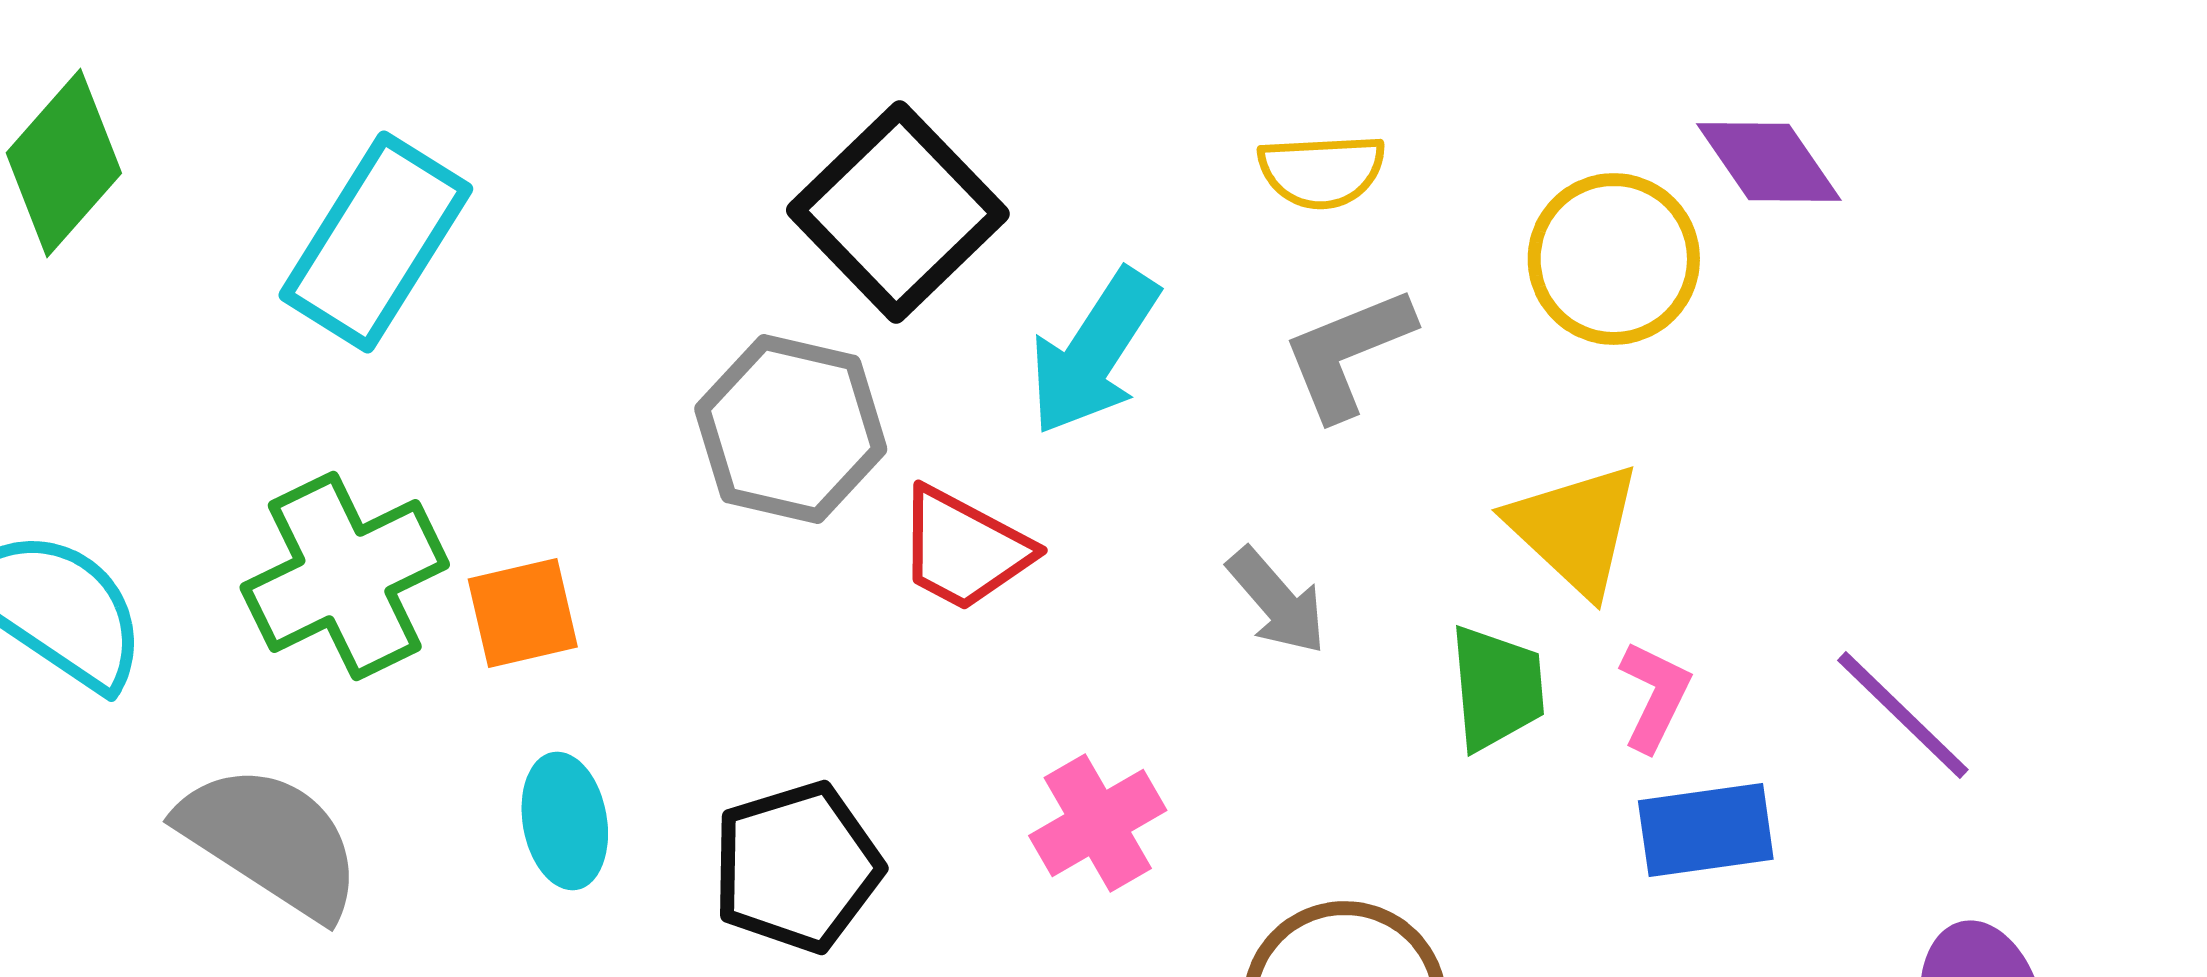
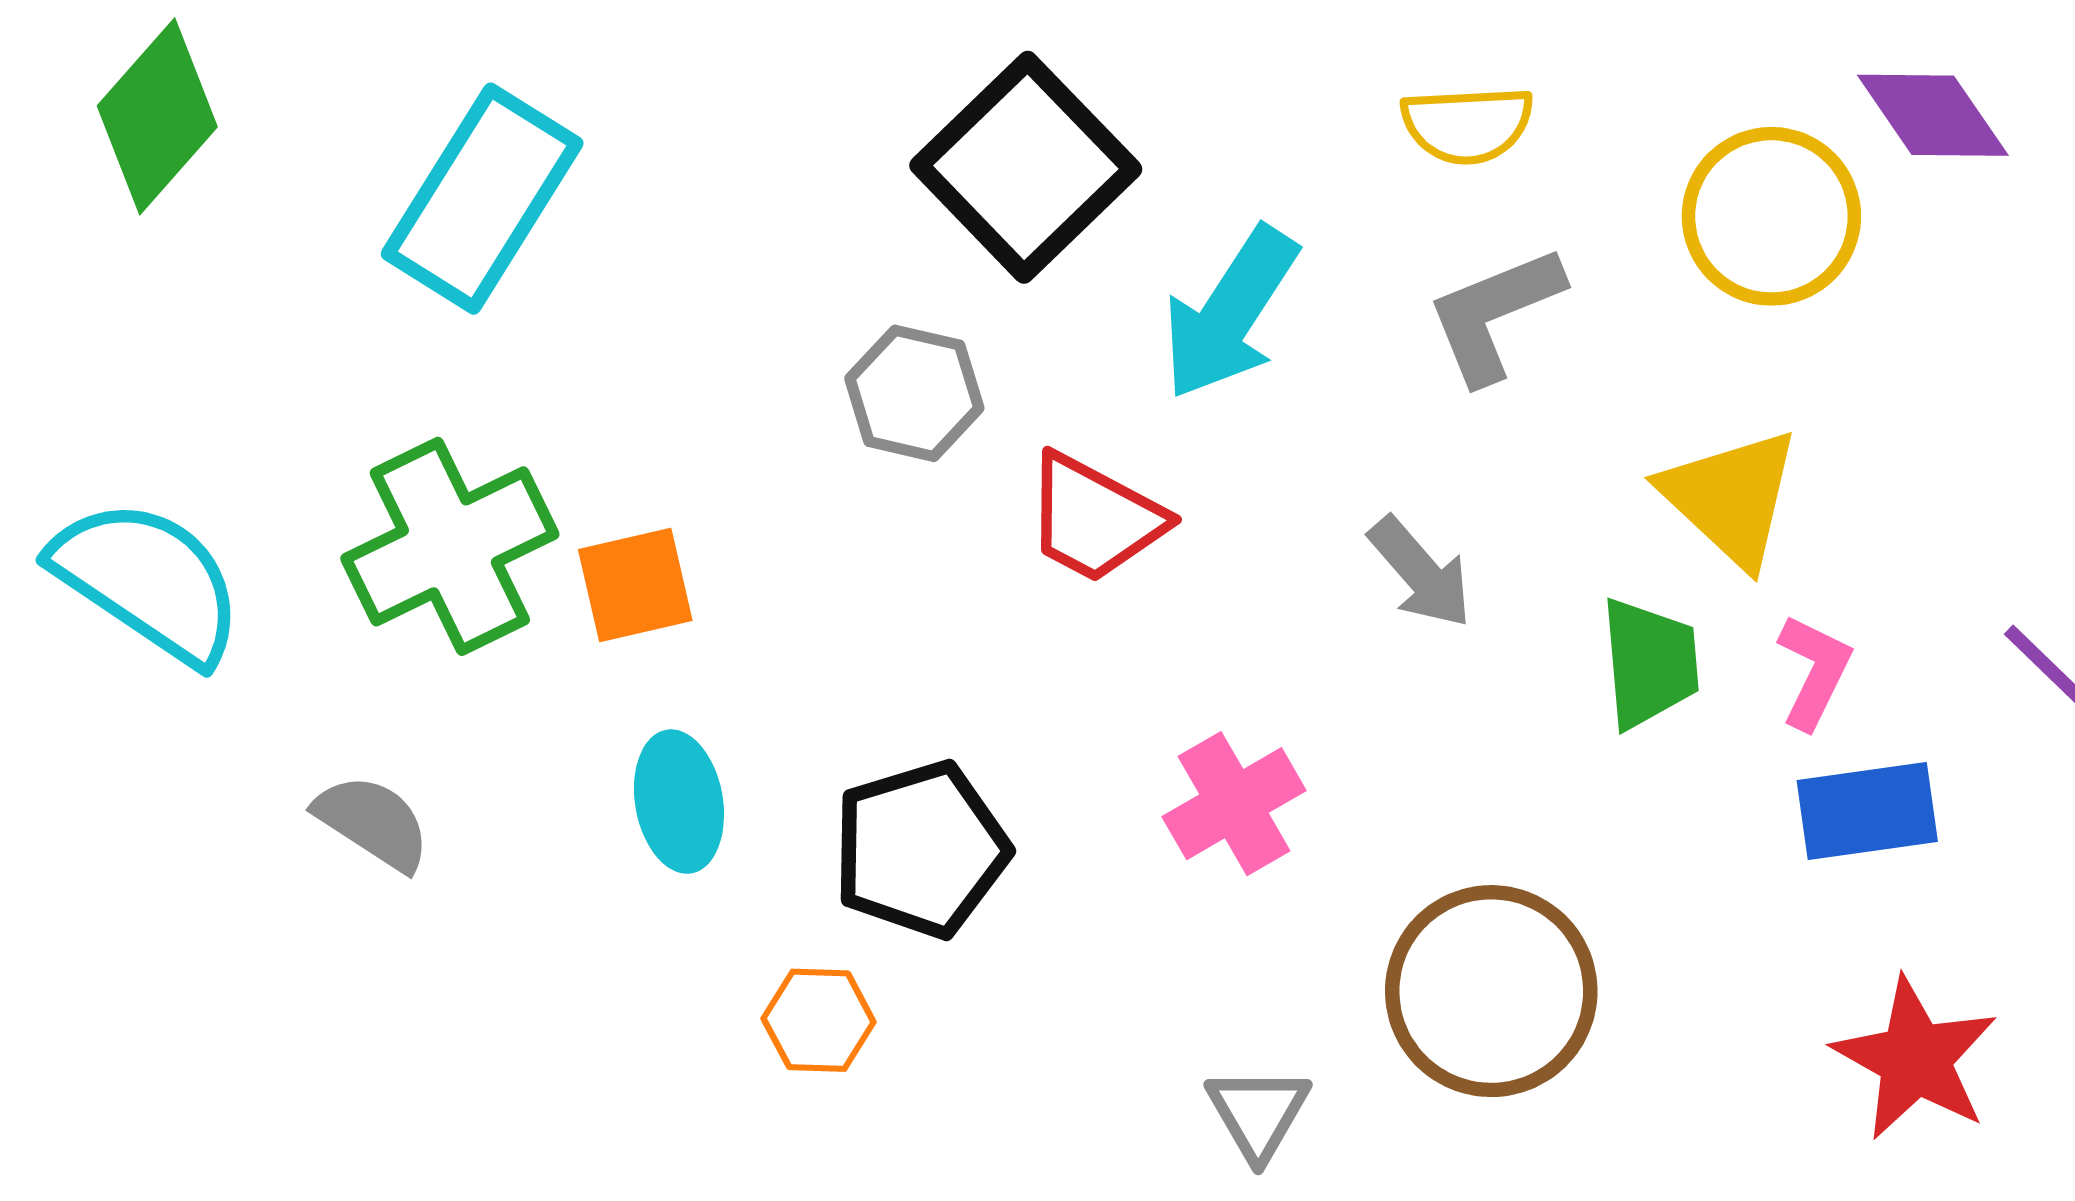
gray hexagon: (791, 429) -> (914, 393), size x0.7
gray semicircle: (271, 841) -> (373, 822), size x0.6

